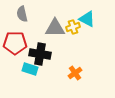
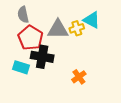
red pentagon: (15, 43) -> (30, 38), moved, turned 30
cyan rectangle: (30, 69) -> (21, 67), moved

